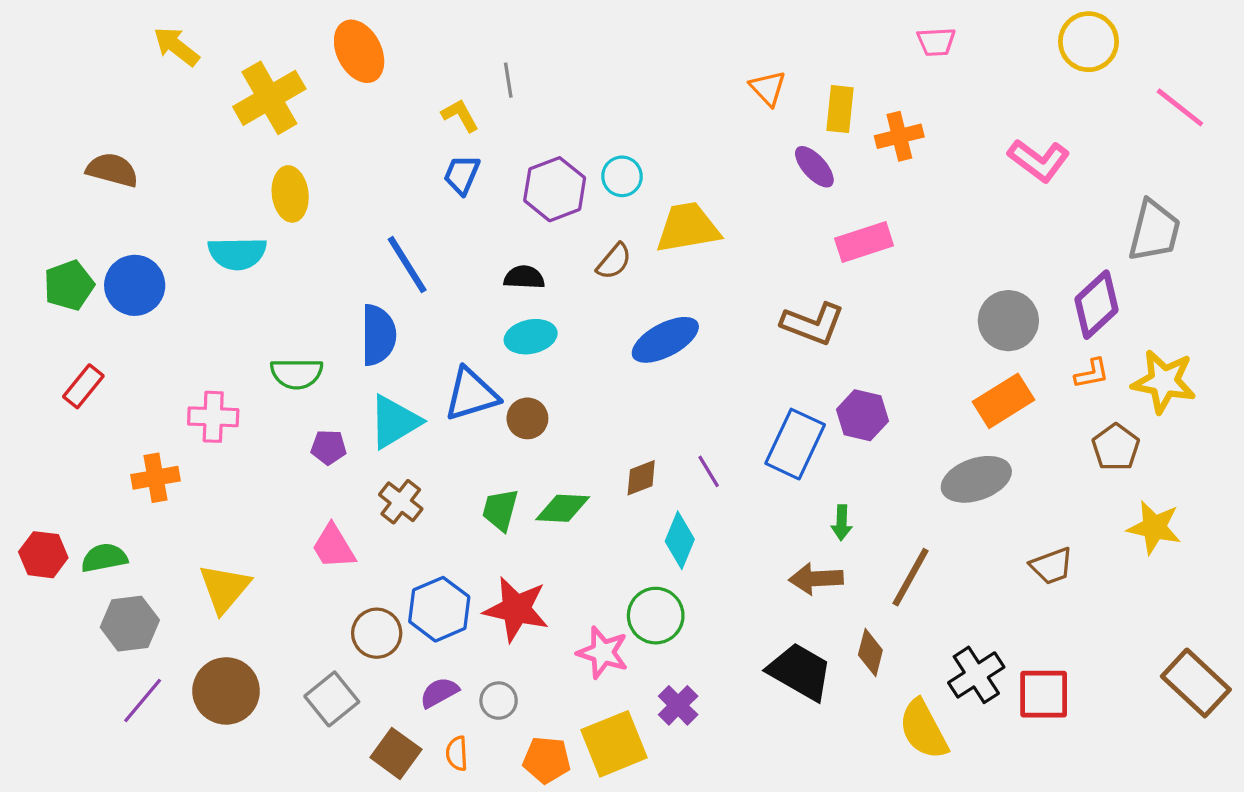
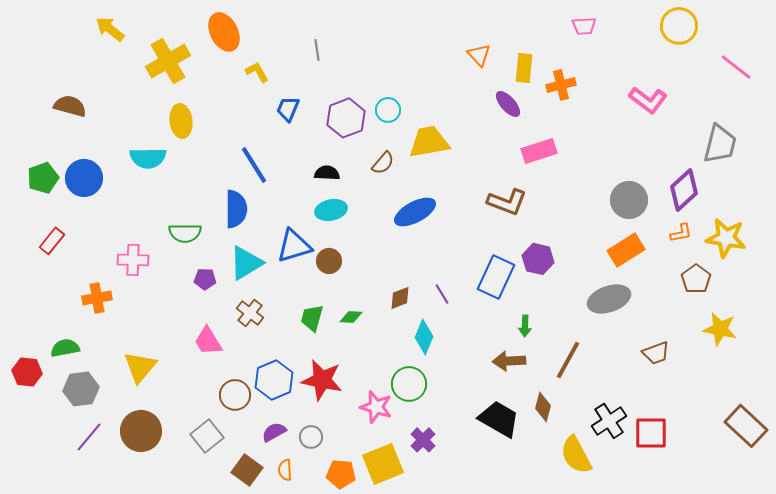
yellow L-shape: (460, 115) -> (257, 72), moved
green diamond: (563, 508) -> (351, 317), size x0.7
red hexagon: (43, 555) -> (27, 372), moved

